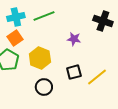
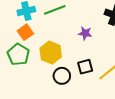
black circle: (44, 87) -> (62, 76), moved

